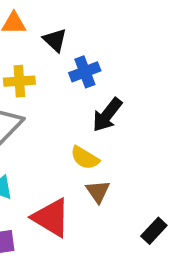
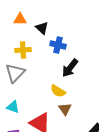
blue cross: (85, 72) -> (58, 45), turned 35

